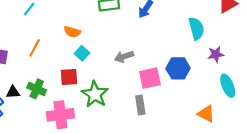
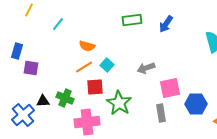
orange semicircle: (72, 32) -> (87, 46), moved
orange line: (35, 48) -> (84, 67), moved, turned 30
blue hexagon: (178, 68) -> (196, 104), moved

